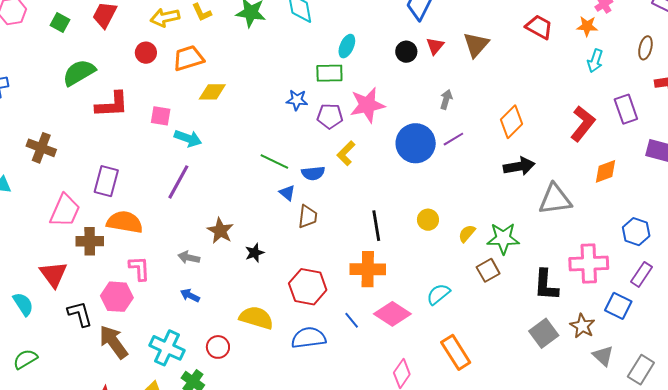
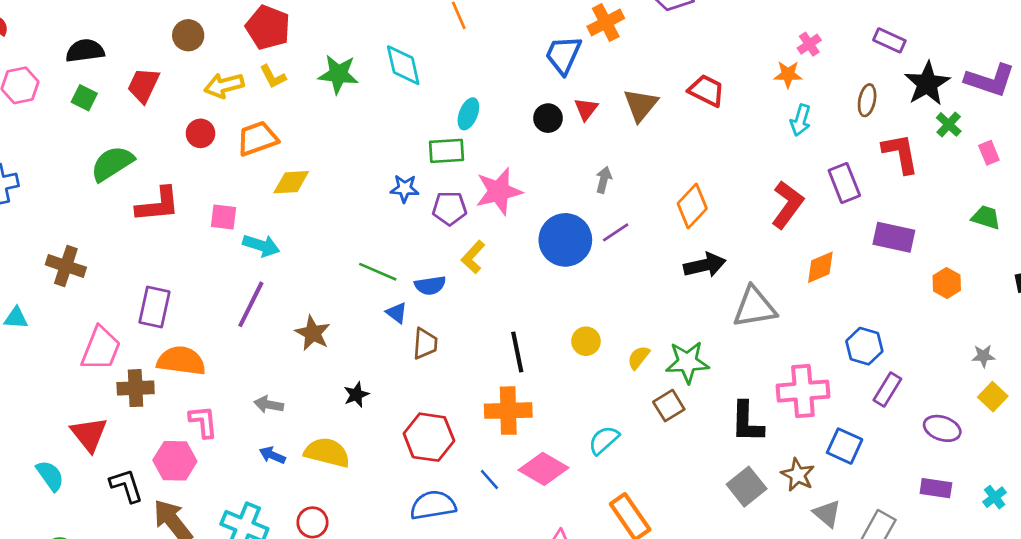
red trapezoid: (539, 27) -> (706, 90), moved
brown star: (220, 231) -> (313, 333), moved
purple rectangle: (642, 274) -> (887, 390), moved
yellow semicircle: (256, 318) -> (327, 453), moved

